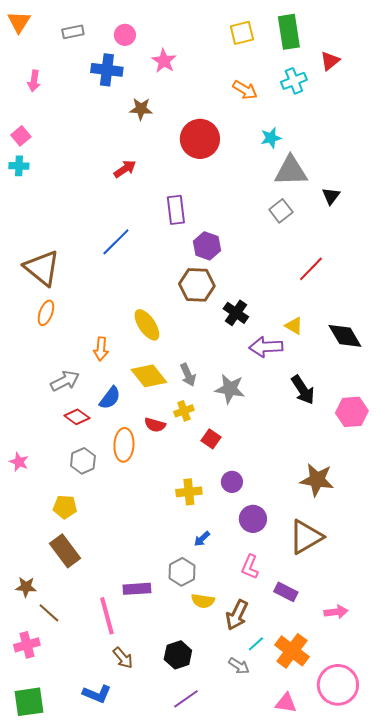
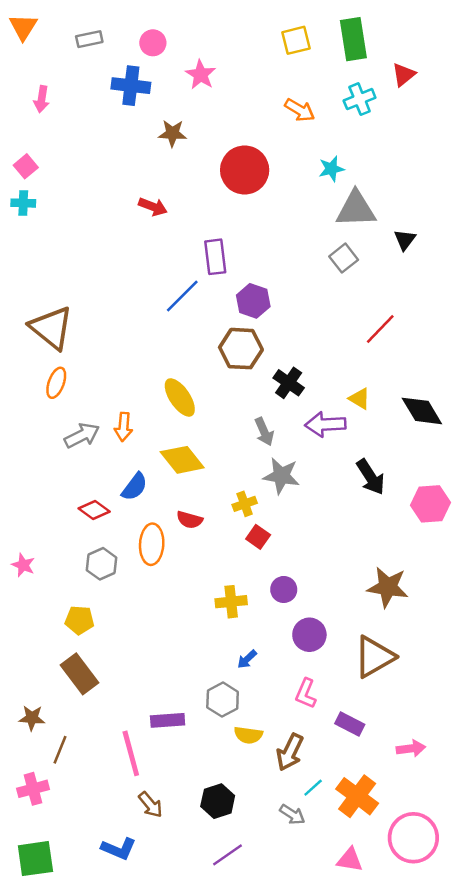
red arrow: (125, 169) -> (153, 207), turned 55
blue line: (116, 242) -> (182, 296), moved
gray arrow: (188, 375) -> (264, 432), moved
gray arrow: (65, 381) -> (82, 435), moved
yellow cross: (184, 411) -> (245, 504), moved
brown line: (49, 613) -> (60, 750), turned 70

